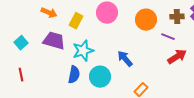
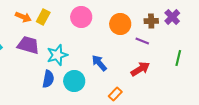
yellow rectangle: (76, 21) -> (43, 17), moved
red arrow: (177, 57) -> (140, 69), moved

